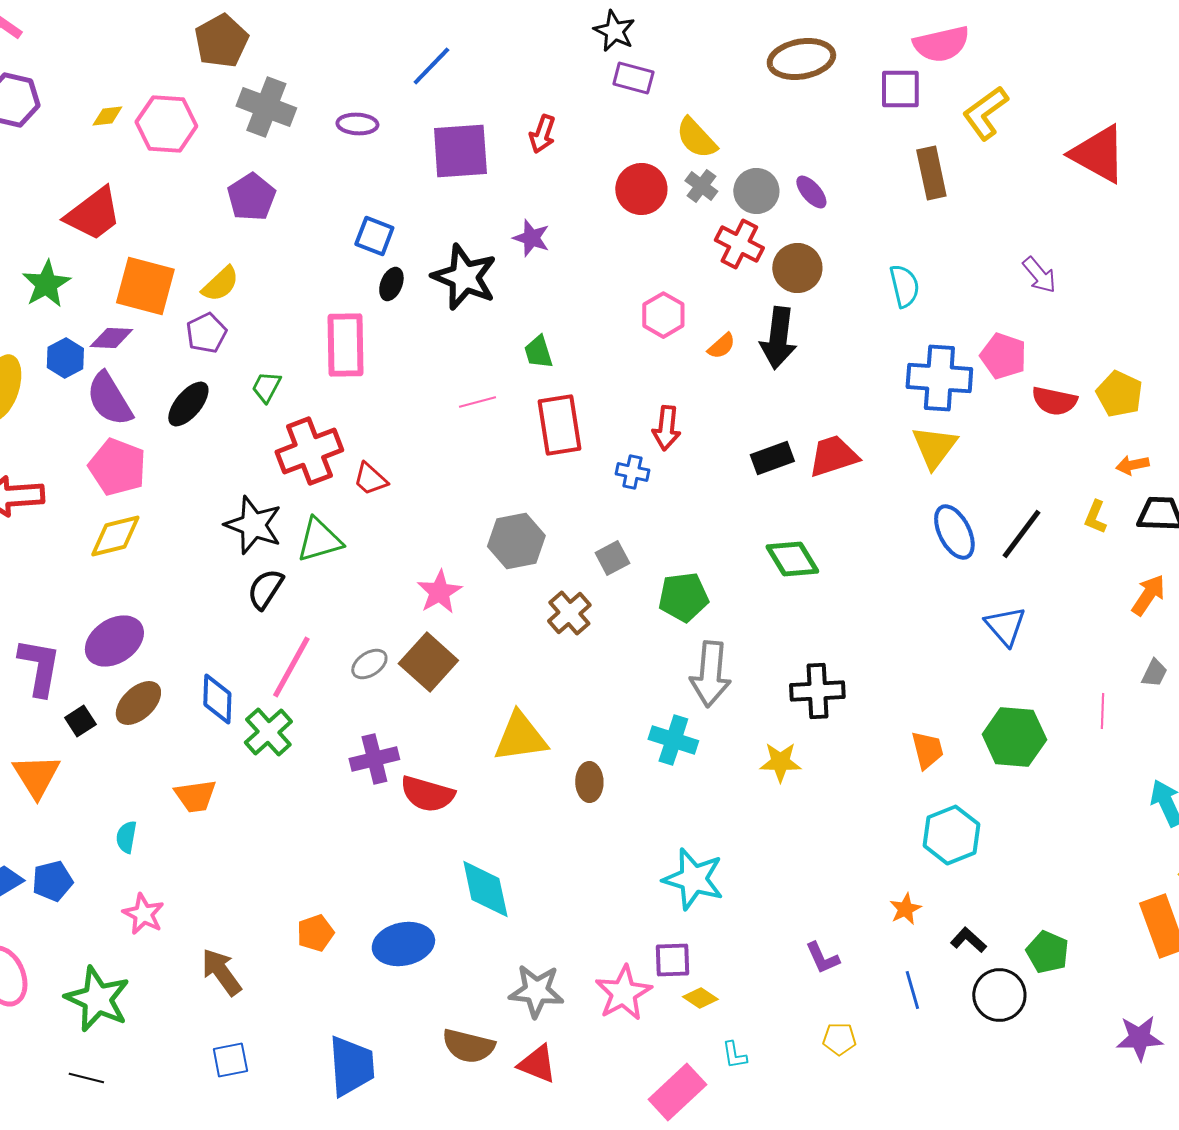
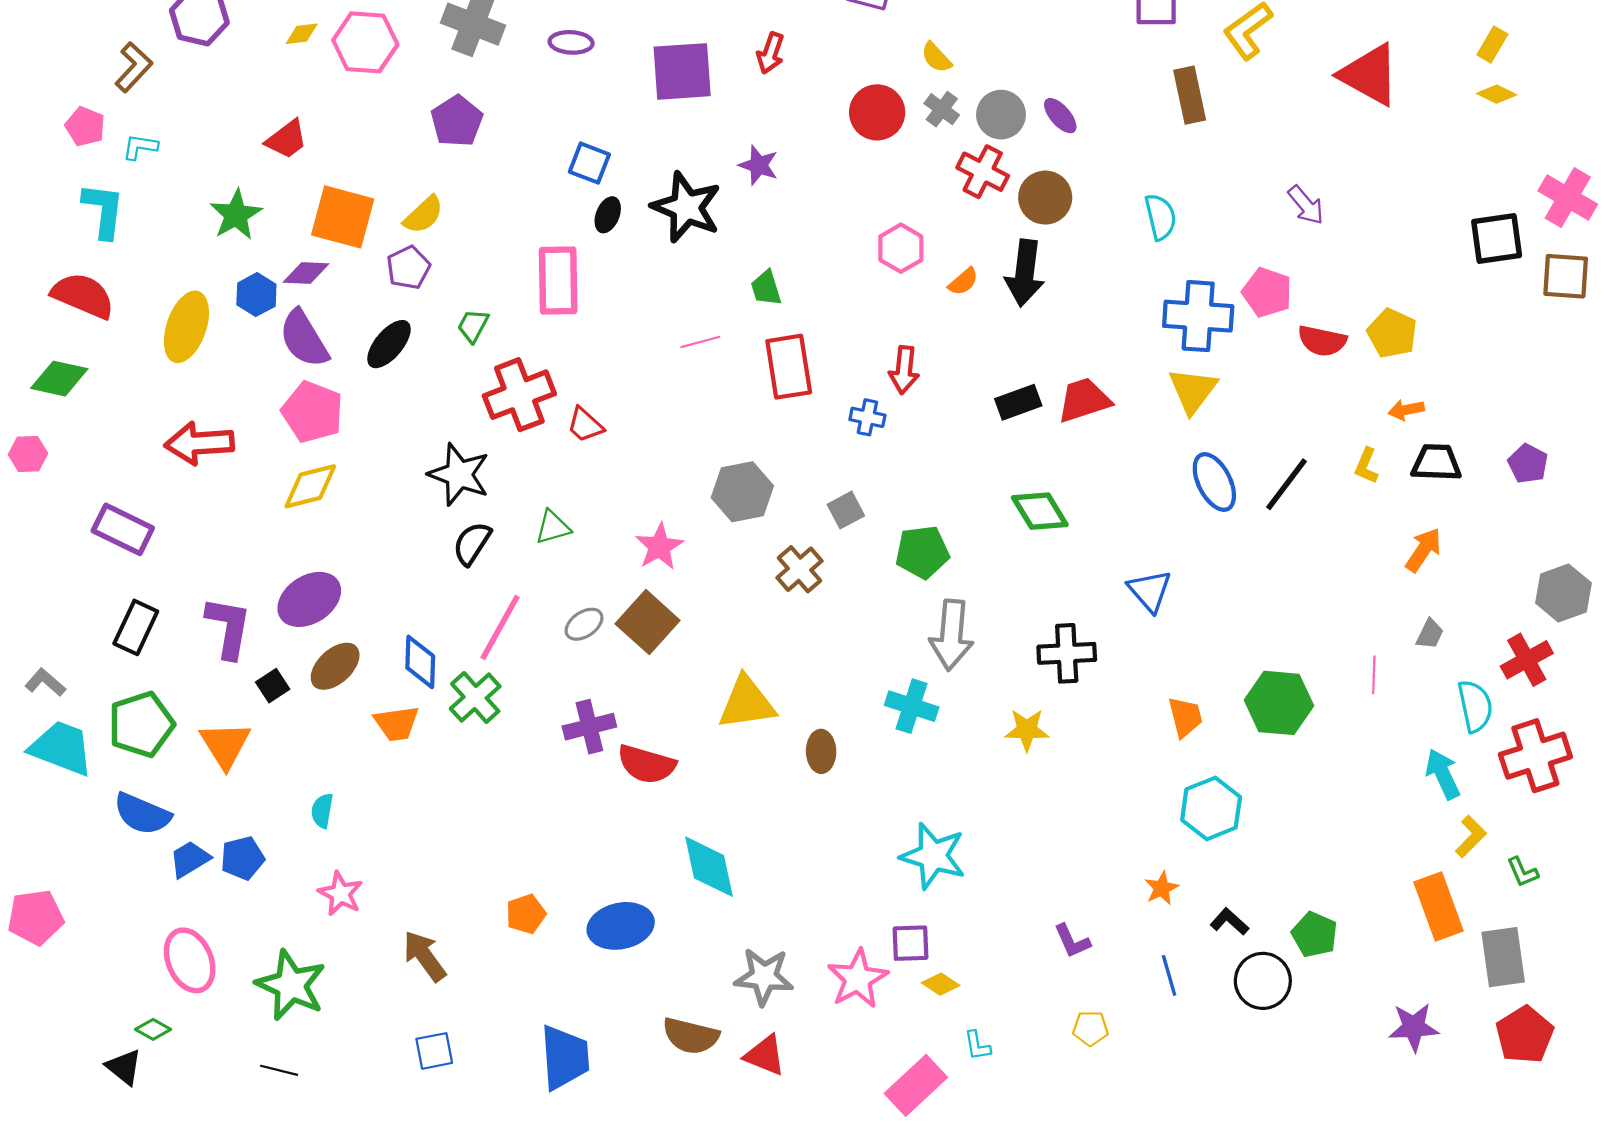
yellow semicircle: (696, 138) -> (936, 57), size x0.7
red trapezoid: (93, 214) -> (287, 139), size x0.7
green triangle: (319, 540) -> (553, 527), moved, size x0.7
blue triangle: (1005, 626) -> (1150, 591), moved
orange trapezoid: (195, 796) -> (397, 723), moved

